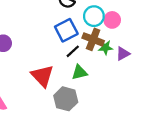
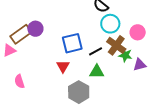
cyan circle: (94, 16) -> (110, 24), moved
blue square: (66, 30) -> (72, 43), moved
red triangle: (42, 76) -> (63, 66), size x0.6

